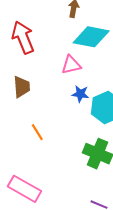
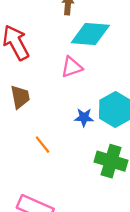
blue star: (80, 94) -> (84, 117), moved

